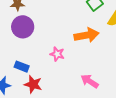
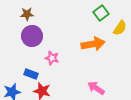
pink star: (57, 54) -> (52, 58), moved

